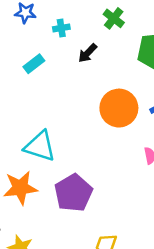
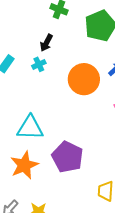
cyan cross: (61, 28) -> (39, 64), moved

